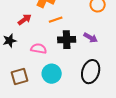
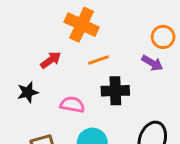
purple arrow: (91, 38) -> (152, 63), moved

